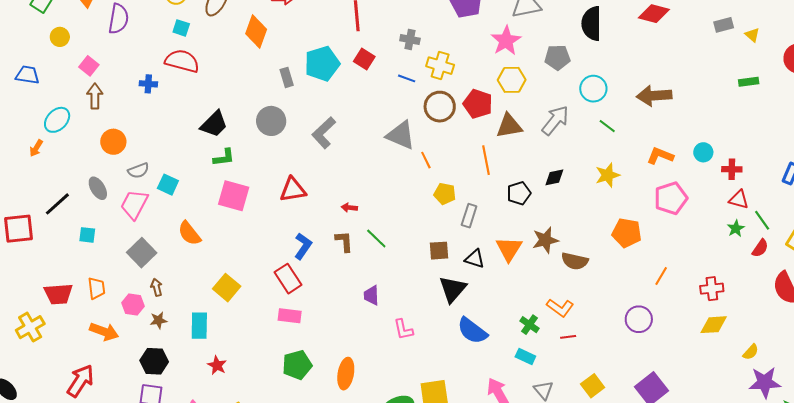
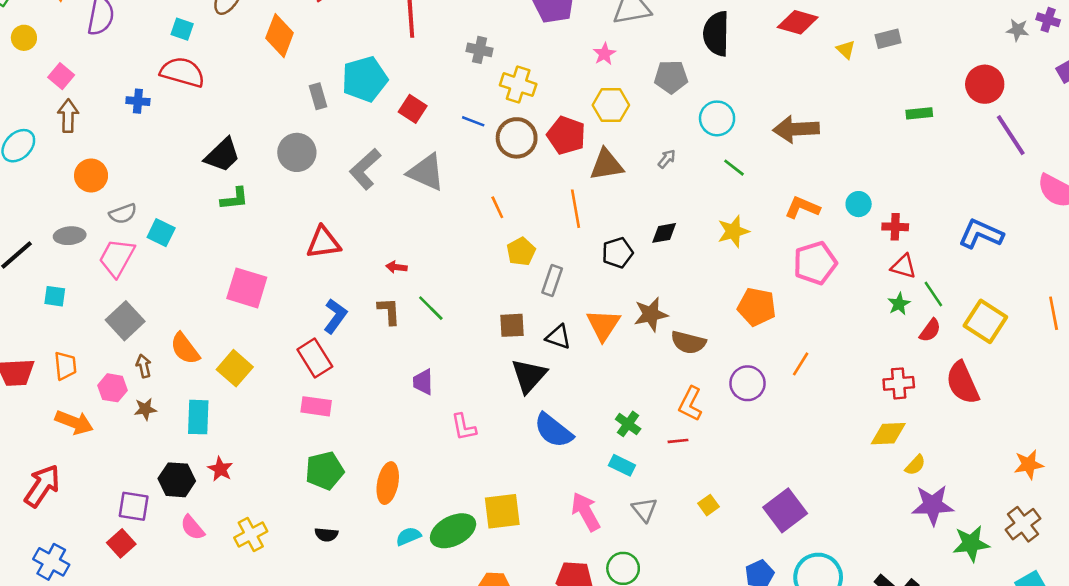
yellow triangle: (752, 35) -> (846, 50), moved
pink star: (506, 41) -> (604, 54), size x0.6
red square: (364, 59) -> (413, 109), moved
blue line: (407, 78) -> (473, 121), moved
gray arrow: (555, 120) -> (667, 159), size x0.5
gray triangle: (401, 135) -> (426, 172), moved
gray ellipse: (98, 188) -> (70, 236), turned -65
yellow pentagon: (445, 194) -> (521, 252), turned 30
pink square: (234, 196) -> (247, 288), moved
orange semicircle: (189, 233) -> (185, 349), moved
red cross: (712, 289) -> (899, 383), moved
orange L-shape: (560, 308) -> (690, 404), moved, turned 80
purple circle: (639, 319) -> (747, 383), moved
yellow diamond: (714, 325) -> (888, 434), moved
black hexagon: (154, 361) -> (177, 480), moved
yellow square: (593, 386) -> (709, 505), size x0.7

